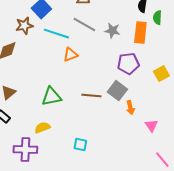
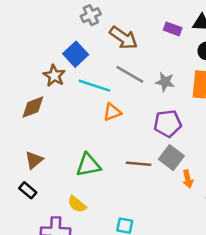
brown star: (24, 26) -> (54, 76), turned -30
purple pentagon: (128, 64) -> (168, 123), moved
yellow semicircle: (42, 128) -> (77, 204), turned -119

